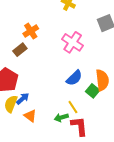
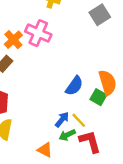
pink cross: (73, 42) -> (38, 33), moved
blue arrow: (23, 99) -> (62, 120), moved
orange triangle: (30, 116) -> (45, 150), moved

